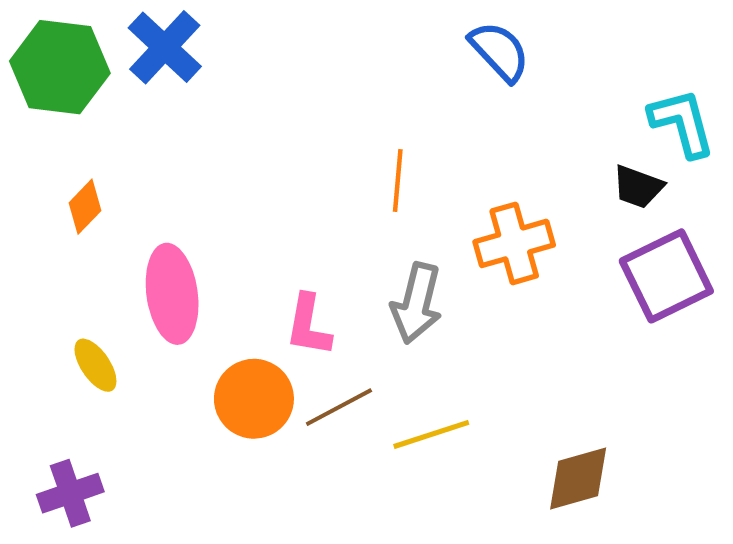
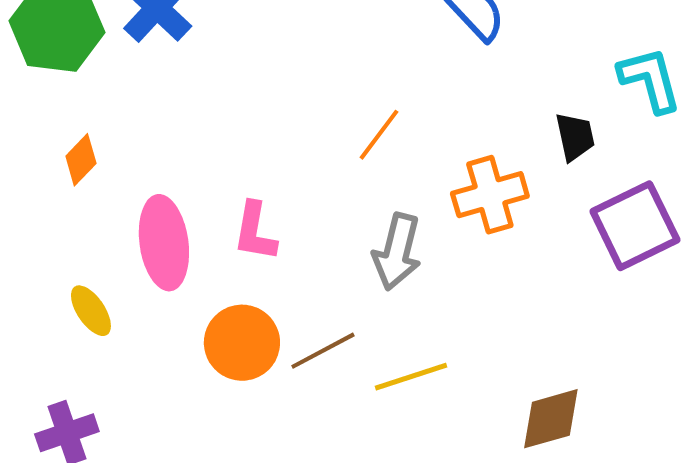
orange line: (398, 180) -> (379, 135), turned 32
black trapezoid: (638, 187) -> (575, 137), moved, turned -122
pink L-shape: (308, 325) -> (255, 232), moved

